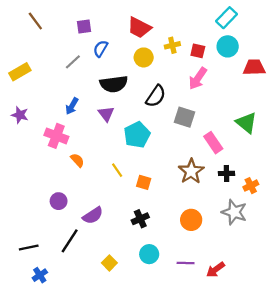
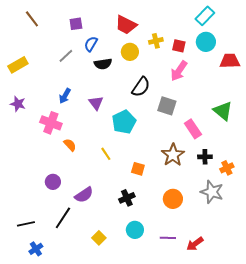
black semicircle: (114, 84) -> (103, 64), moved, size x0.7
orange square: (144, 182) -> (138, 169), moved

